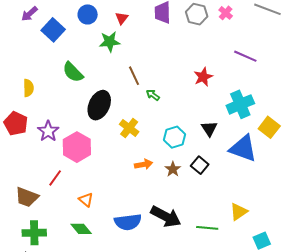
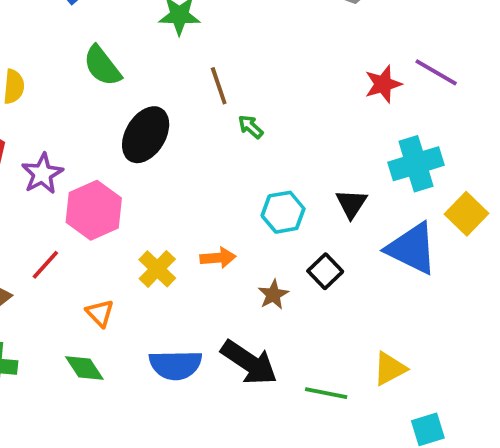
red star: (203, 77) -> (383, 84), moved
yellow cross: (129, 128) -> (157, 269), moved
brown star: (173, 169) -> (273, 295), moved

